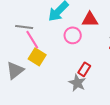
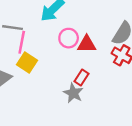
red triangle: (90, 20) -> (87, 44), moved
pink line: (32, 40) -> (22, 42), turned 42

